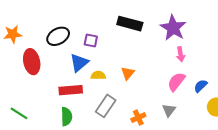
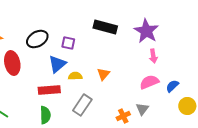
pink semicircle: (176, 82) -> (149, 82), turned 30
orange cross: (138, 118) -> (123, 116), moved

